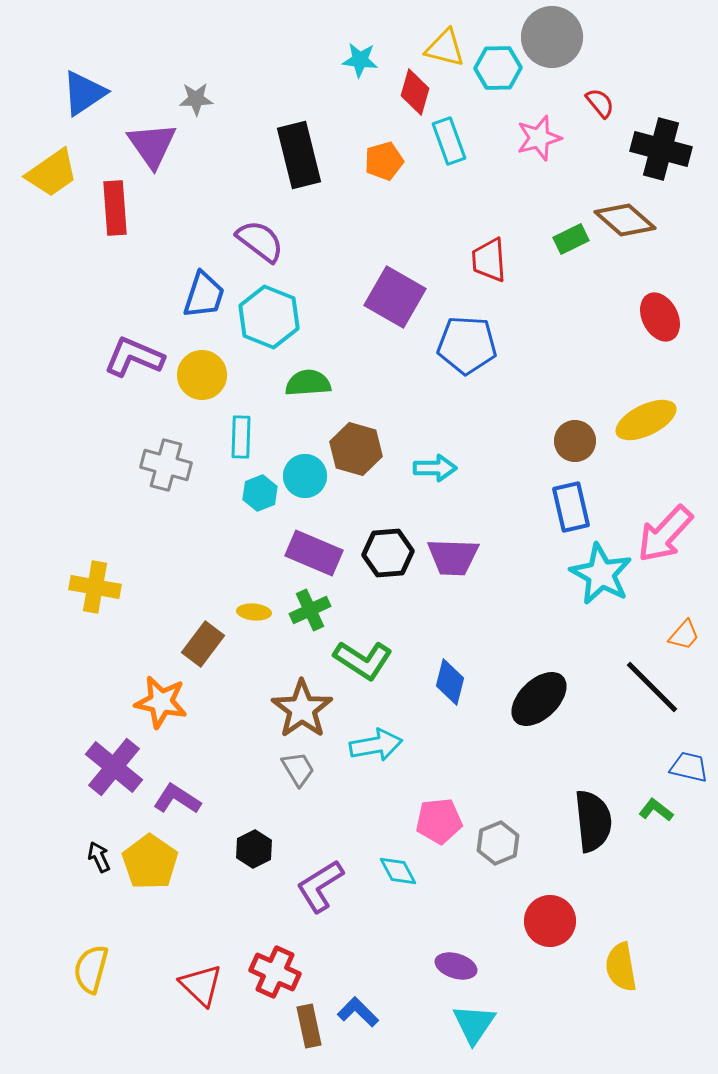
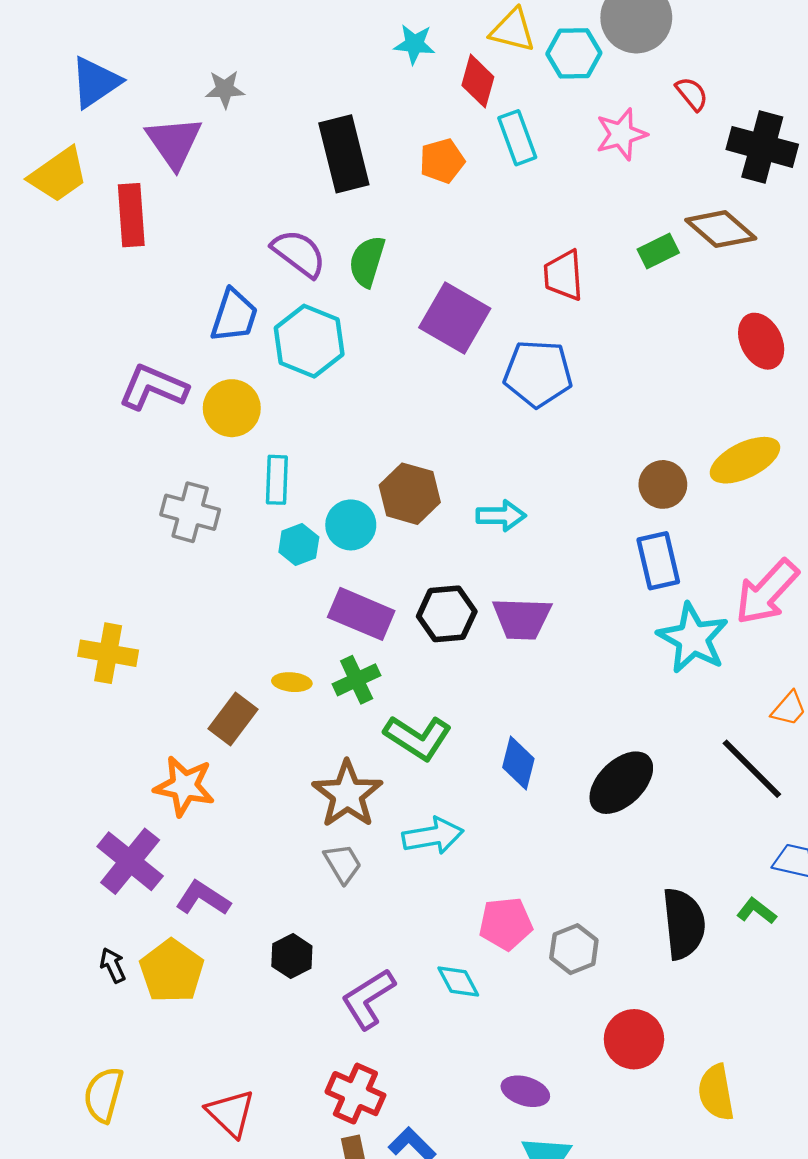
green semicircle: (308, 383) -> (367, 261), moved, turned -69
red cross: (275, 972) -> (355, 1094), moved

